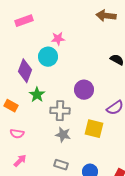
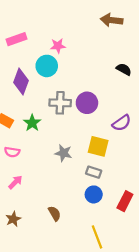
pink rectangle: (24, 21) -> (17, 39), moved
green star: (37, 95) -> (32, 123), moved
gray cross: (60, 111) -> (60, 103), moved
gray rectangle: (61, 165) -> (94, 172), moved

